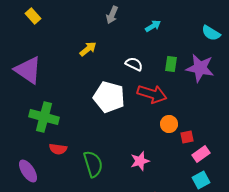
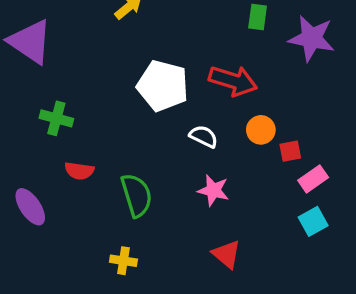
white semicircle: (134, 64) -> (204, 136), moved
green rectangle: (171, 64) -> (258, 17), moved
green cross: (44, 117) -> (56, 118), size x0.7
pink star: (140, 161) -> (213, 190), turned 30

